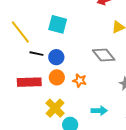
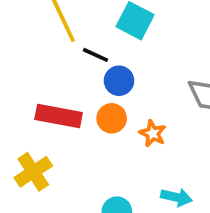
black line: (36, 54) -> (95, 55), moved
yellow cross: (55, 108) -> (33, 172), moved

